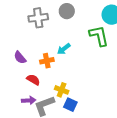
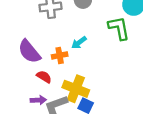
purple semicircle: (20, 58) -> (29, 52), size x1.6
yellow cross: (62, 90) -> (76, 89), size x1.6

